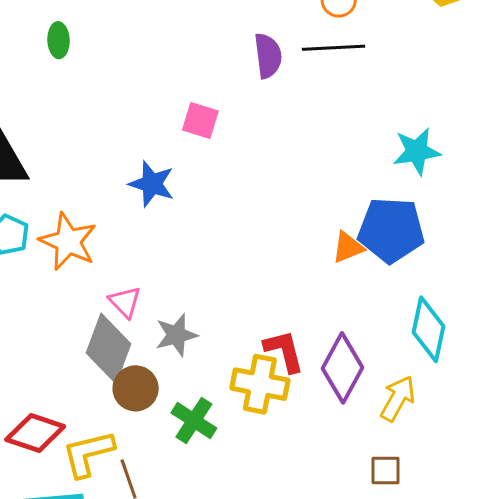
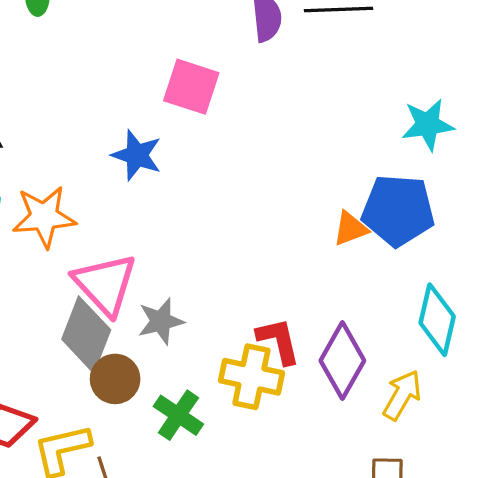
pink square: (200, 120) -> (191, 87), size x1.4
orange star: (68, 241) -> (44, 217), turned -30
pink triangle: (125, 302) -> (105, 284), size x1.8

